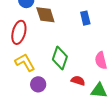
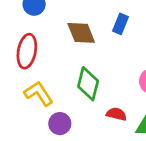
brown diamond: (45, 15) -> (81, 33), moved
blue rectangle: (85, 18) -> (120, 24), turned 40

